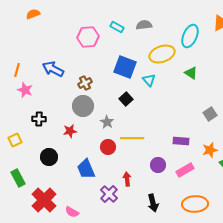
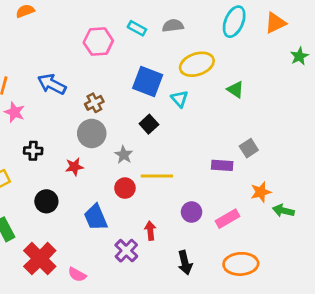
cyan ellipse: (190, 36) -> (234, 22), moved
gray square: (210, 114) -> (249, 148), moved
purple rectangle: (181, 141) -> (222, 165), moved

